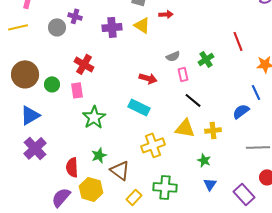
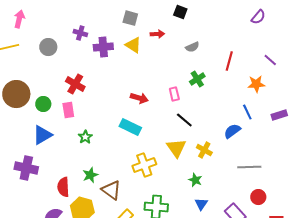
purple cross: (75, 16) -> (80, 33), moved
red line: (238, 41) -> (229, 61), turned 36
gray semicircle: (173, 56) -> (192, 47), moved
blue triangle: (30, 115) -> (42, 135), moved
green star: (94, 117) -> (85, 137), size x0.6
yellow triangle: (185, 128) -> (176, 148), turned 45
yellow cross: (213, 130) -> (204, 150), turned 35
purple cross: (35, 148) -> (26, 168), turned -35

